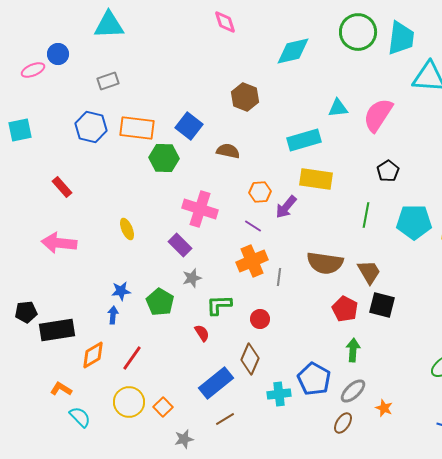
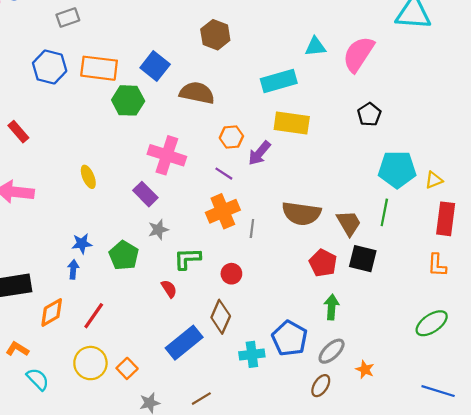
brown semicircle: (228, 151) -> (197, 93), size x1.4
green line: (366, 215) -> (384, 212), moved
brown line: (225, 419) -> (201, 399), moved

